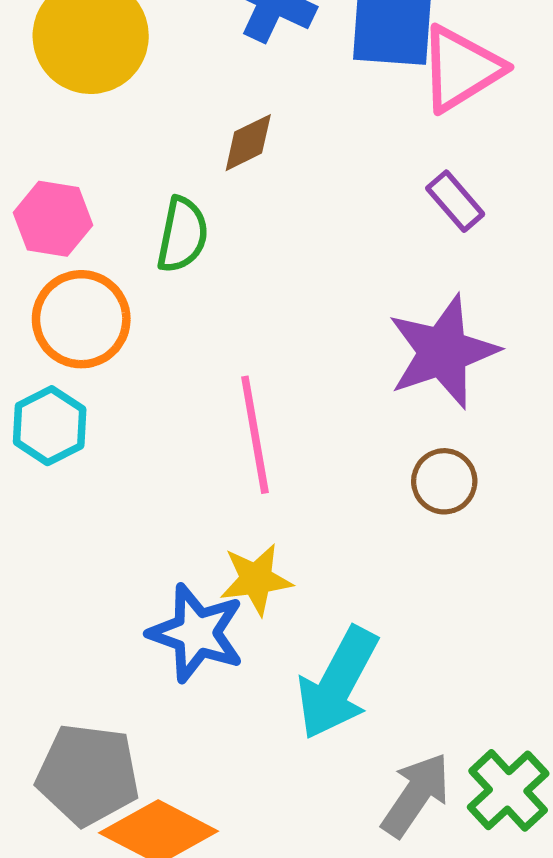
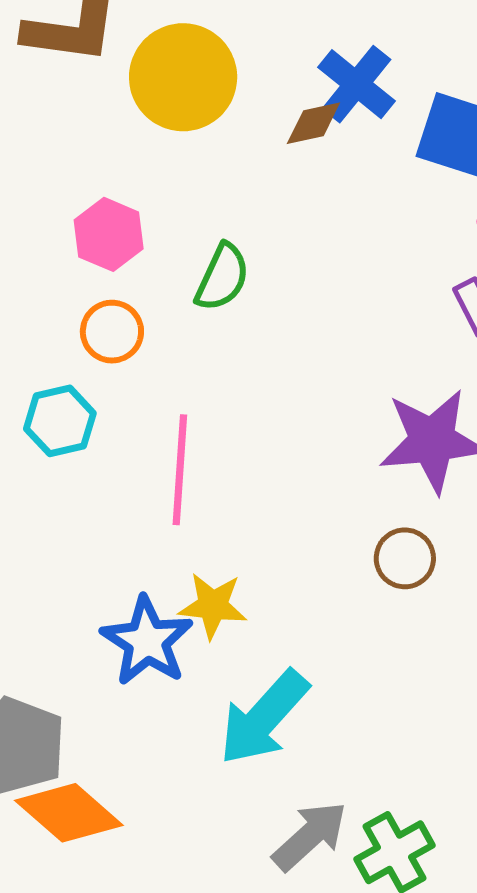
brown diamond: (248, 143) -> (313, 123), moved
orange circle: (81, 319) -> (112, 332), size x0.7
pink line: (255, 435) -> (180, 470), moved

